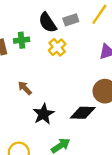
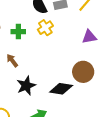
green cross: (22, 40) -> (18, 32), moved

